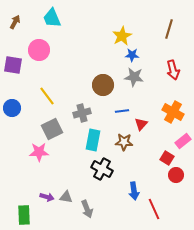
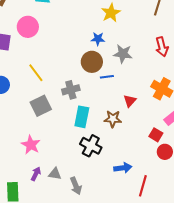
blue star: (132, 55) -> (98, 39), moved
blue line: (122, 111) -> (107, 77), moved
pink star: (39, 152) -> (31, 145), moved, turned 30
blue arrow: (134, 191) -> (123, 168), turned -90
purple arrow: (47, 197) -> (36, 174), turned -80
red line: (154, 209) -> (143, 186), turned 40

